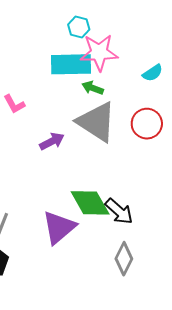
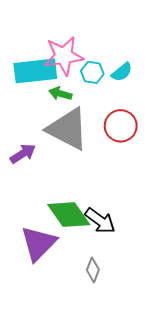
cyan hexagon: (79, 27) -> (92, 72), moved
gray diamond: (124, 259) -> (93, 270), moved, size x0.7

